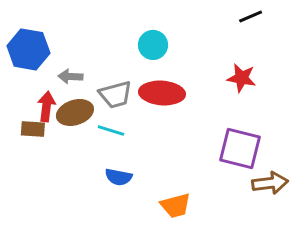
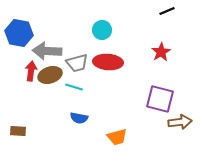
gray arrow: (70, 76) -> (47, 51), size x1.8
red star: (242, 78) -> (161, 52), turned 30
brown rectangle: (33, 129) -> (18, 131), moved

